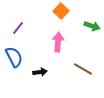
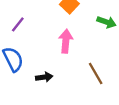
brown line: (83, 69) -> (96, 74), turned 30

